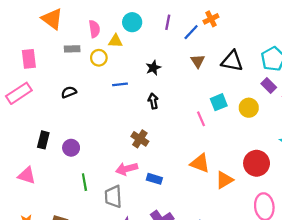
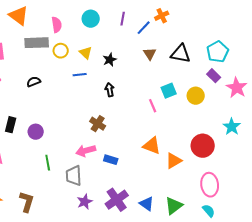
yellow triangle: (115, 41) -> (86, 53), moved, turned 40
gray rectangle: (72, 49) -> (37, 43), size x1.6

